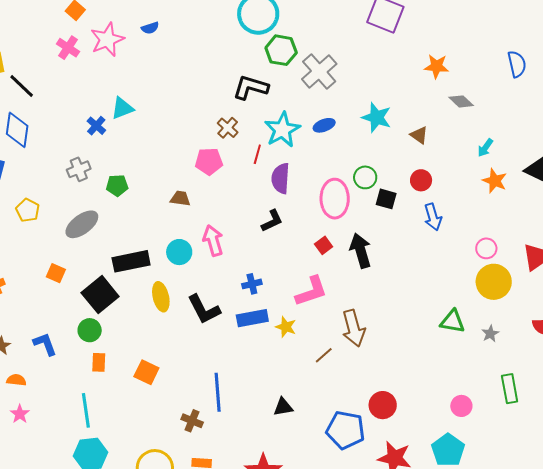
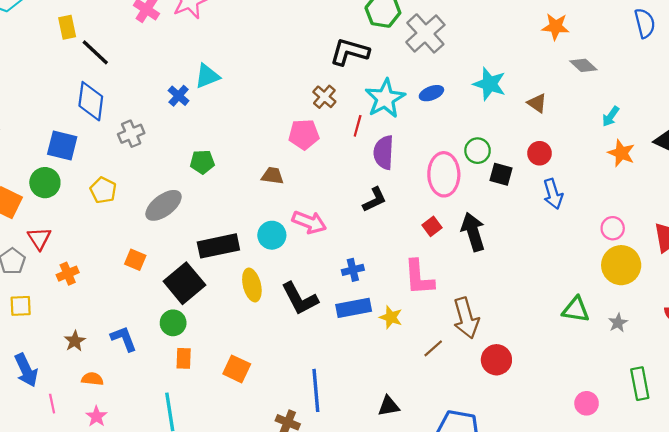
gray cross: (79, 169) -> (131, 134), moved
pink arrow: (213, 241) -> (309, 222), turned 128
pink L-shape: (311, 291) -> (419, 278), turned 105
red circle: (383, 405) -> (496, 360), moved

